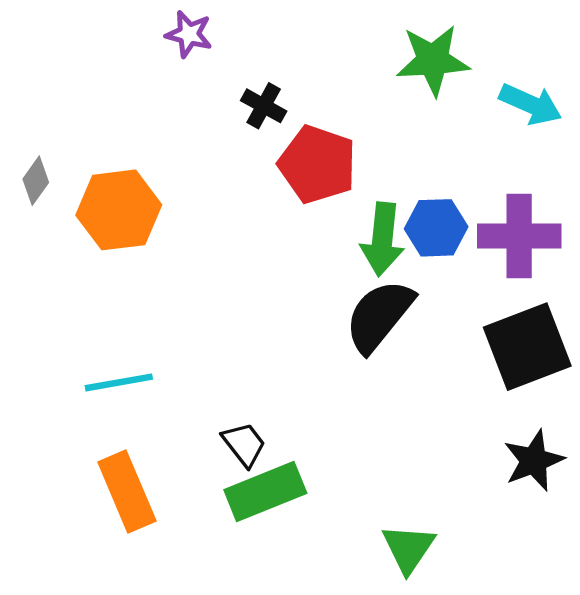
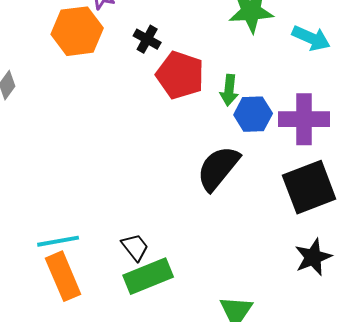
orange hexagon: (119, 210) -> (77, 31), moved
green arrow: (382, 239) -> (229, 90), moved, size x0.7
cyan line: (119, 382) -> (58, 241), moved

